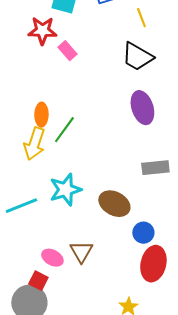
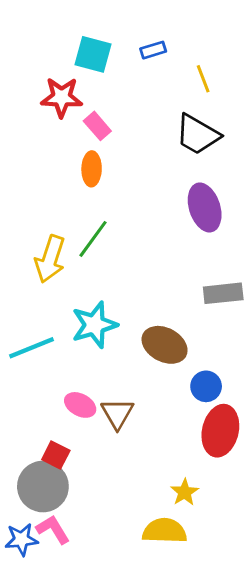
orange ellipse: (41, 115) -> (92, 169), moved
pink ellipse: (52, 258) -> (80, 405), moved

